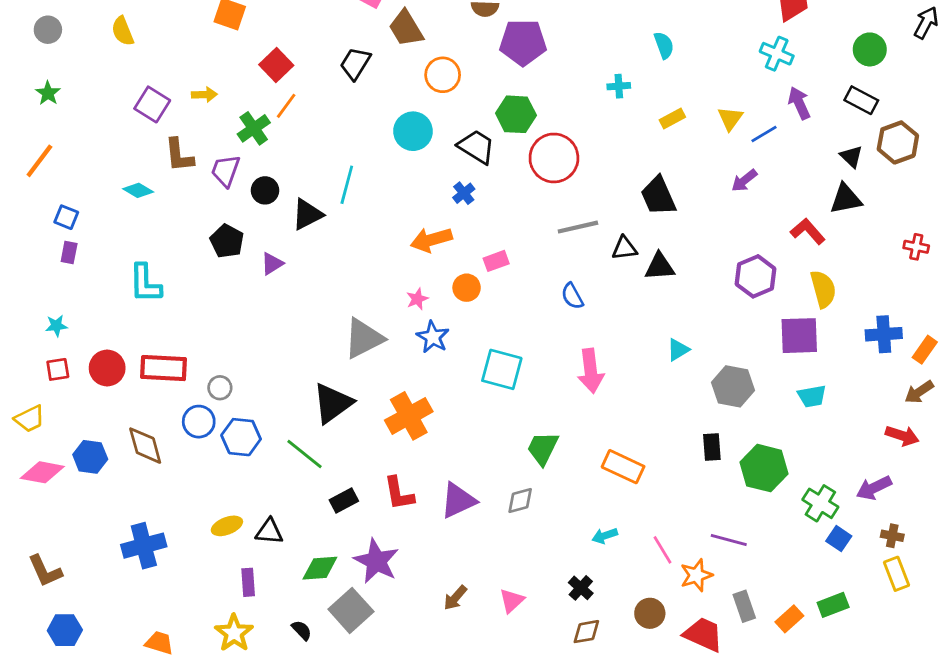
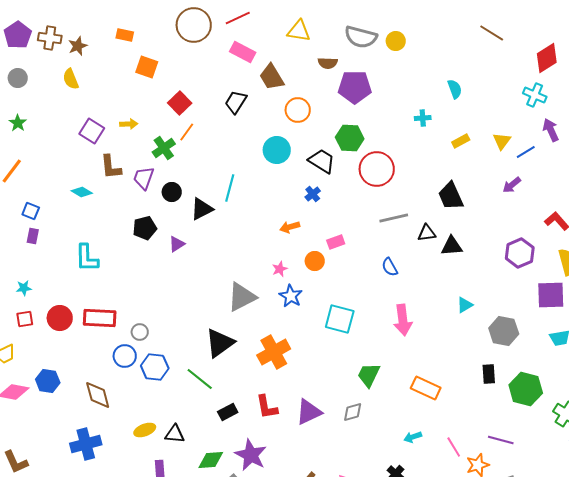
orange arrow: (431, 240) -> (290, 227), size x0.7
black pentagon: (227, 241) -> (145, 228), turned 30
brown diamond: (145, 446) -> (98, 395), moved

